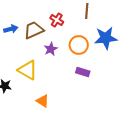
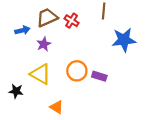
brown trapezoid: (34, 30) -> (47, 17), moved
orange circle: (79, 45) -> (77, 71), moved
purple star: (51, 49) -> (44, 44), moved

